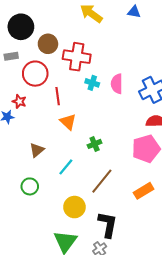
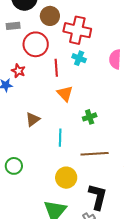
cyan cross: (92, 83) -> (79, 58), moved
cyan line: (66, 167) -> (60, 138), turned -42
brown line: (102, 181) -> (95, 154), turned 44
green circle: (30, 186) -> (14, 166), moved

